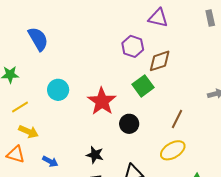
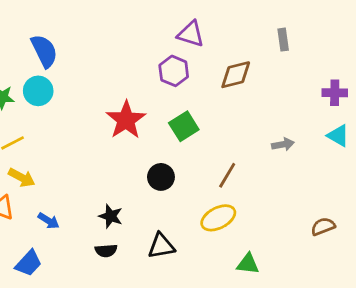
purple triangle: (158, 18) -> (191, 34), moved
brown diamond: (160, 61) -> (236, 75), moved
cyan circle: (58, 90) -> (38, 91), moved
red star: (102, 101) -> (126, 120), moved

